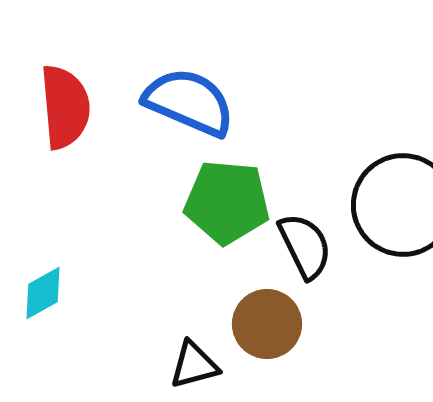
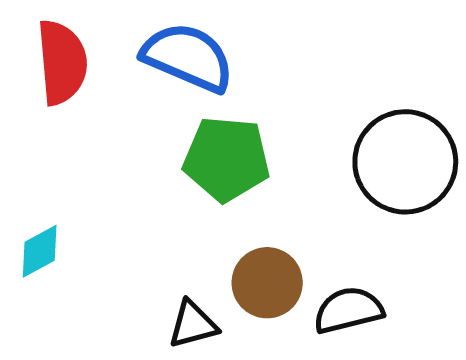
black semicircle: (305, 246) -> (348, 310), moved, turned -78

